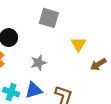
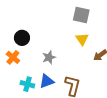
gray square: (49, 18) -> (81, 15), moved

